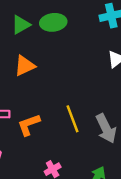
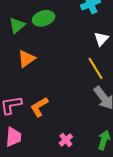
yellow line: (72, 119) -> (95, 68), moved

